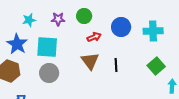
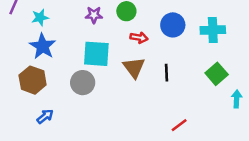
cyan star: (29, 20) -> (40, 17), moved
red arrow: (94, 37) -> (139, 38), turned 32
cyan square: (47, 47) -> (96, 54), moved

